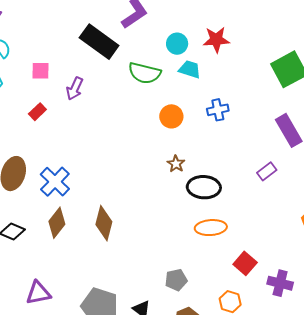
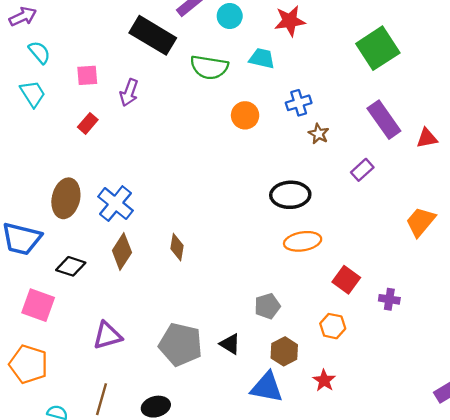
cyan circle: (177, 44) -> (230, 16), moved
brown star: (176, 164) -> (319, 134), moved
brown diamond: (104, 223) -> (177, 247), size x0.7
purple cross: (280, 283) -> (389, 299), size x0.7

